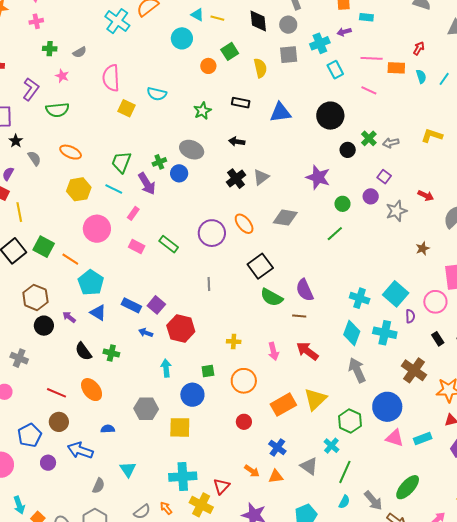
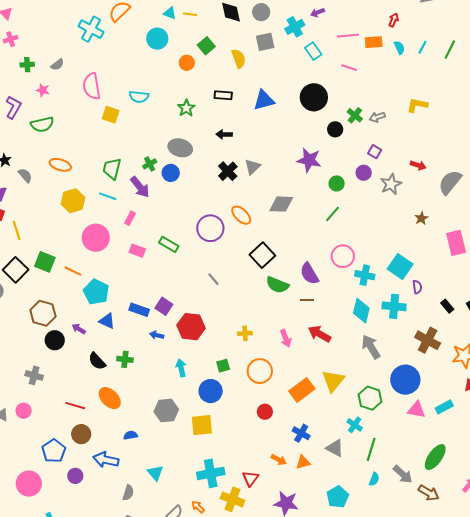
gray line: (209, 284) -> (213, 279), turned -32
pink circle: (435, 302) -> (343, 256), moved

